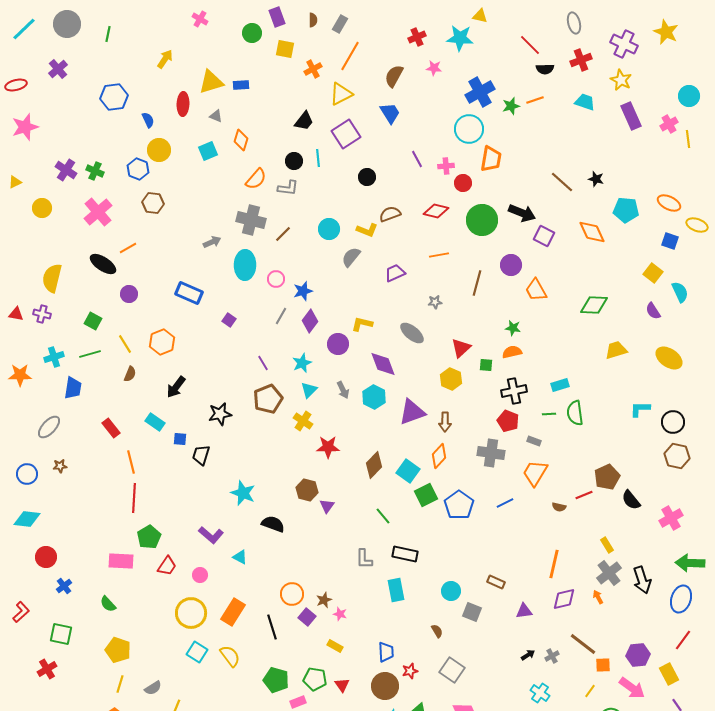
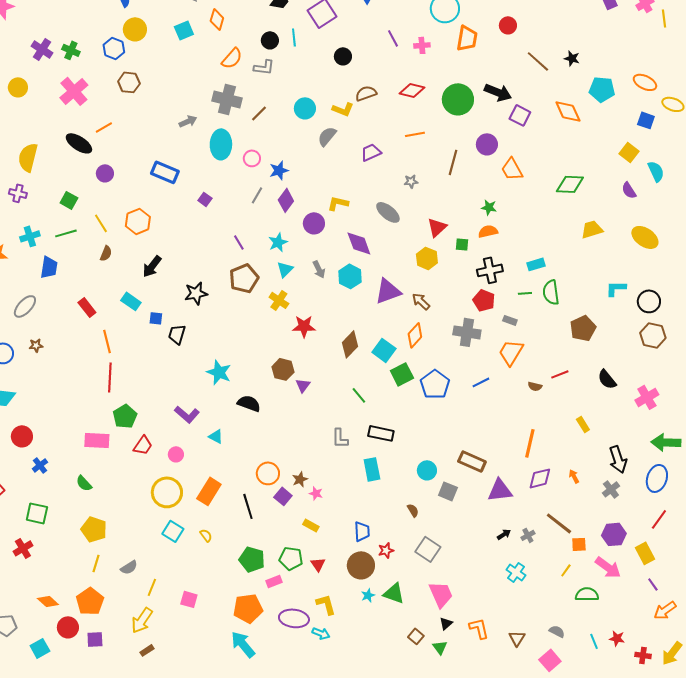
red circle: (463, 183) -> (508, 25), moved
brown arrow: (445, 422) -> (421, 301), turned 132
brown pentagon: (607, 477) -> (583, 328), moved
gray cross: (609, 573) -> (611, 489), moved, size x0.7
brown rectangle: (496, 582) -> (472, 461), size x1.5
purple triangle: (524, 611) -> (500, 490), size x1.5
yellow semicircle: (230, 656) -> (206, 535), size x0.6

